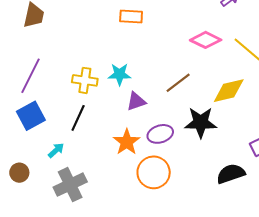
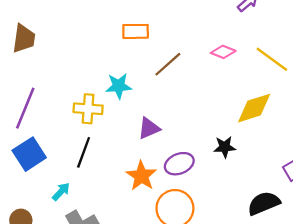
pink diamond: (206, 40) -> (223, 52), size x0.7
cyan star: (120, 74) -> (119, 86), moved
brown line: (178, 83) -> (168, 64), moved
black star: (201, 122) -> (225, 147), size x0.6

